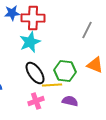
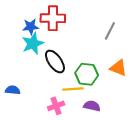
blue star: (12, 13) -> (31, 27), moved
cyan star: (30, 42) -> (33, 44), moved
black ellipse: (35, 73) -> (55, 62), moved

